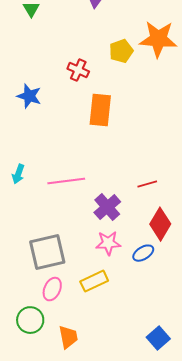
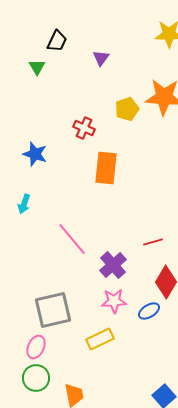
cyan arrow: (18, 174) -> (24, 204), moved
pink line: (66, 181) -> (72, 239), turned 57
pink ellipse: (52, 289) -> (36, 347), moved

